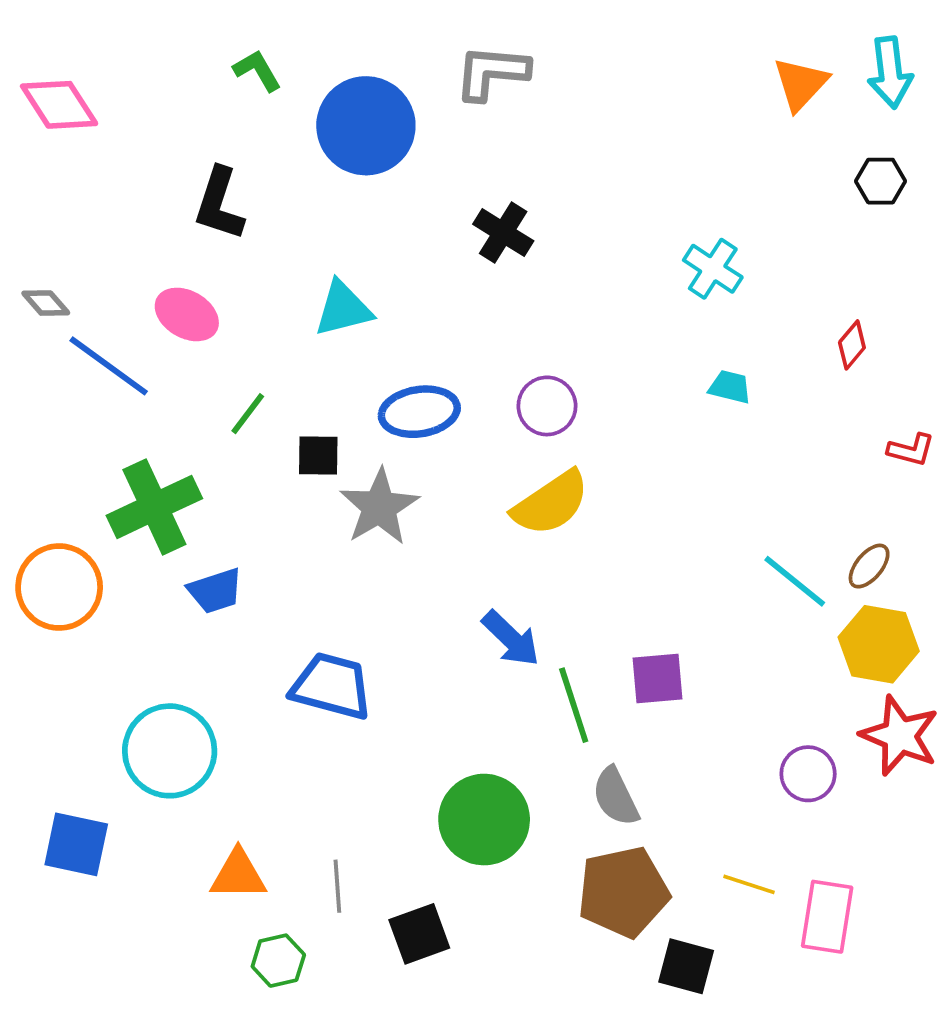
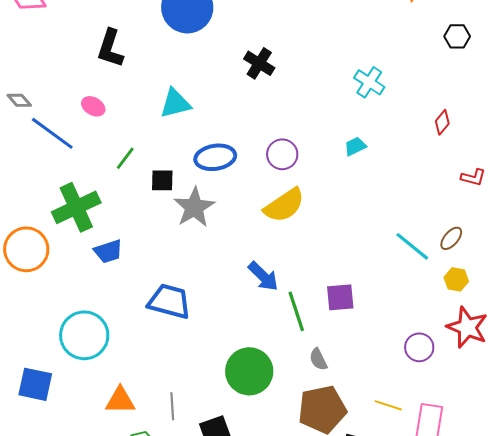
pink ellipse: (187, 314) -> (93, 106), size x0.7
cyan trapezoid: (730, 387) -> (355, 146), moved, turned -40
yellow hexagon: (879, 644) -> (456, 279), size x0.6
gray semicircle: (616, 797) -> (318, 359), size x0.7

